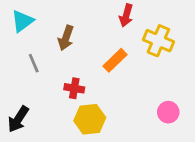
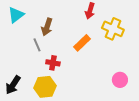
gray line: (34, 63) -> (37, 45), moved
yellow hexagon: (90, 119) -> (45, 87), moved

